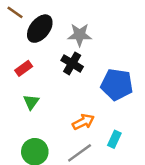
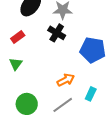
green triangle: (31, 102) -> (16, 64), moved

